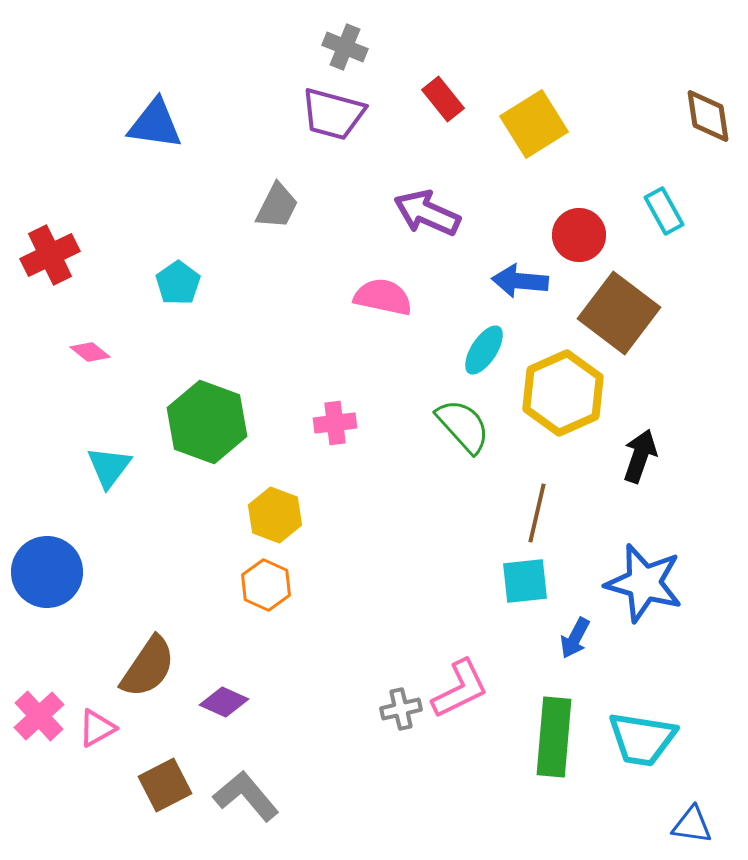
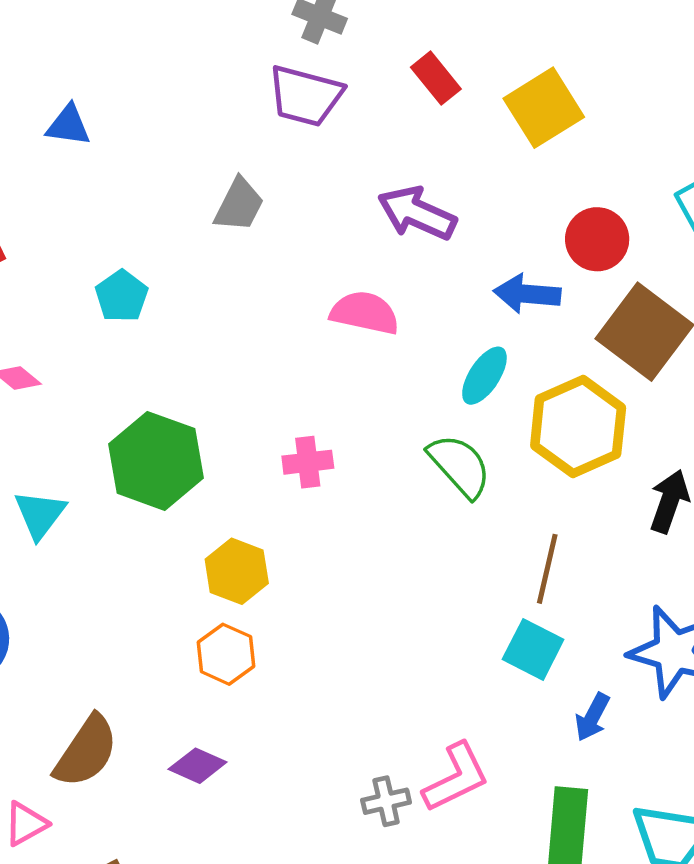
blue triangle: (155, 124) -> (68, 125), moved, size x0.7
cyan square: (525, 581) -> (533, 649), turned 33
purple diamond: (224, 702) -> (198, 766), moved

